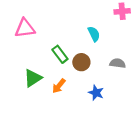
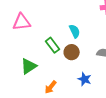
cyan semicircle: (94, 34) -> (75, 31), moved
orange arrow: (59, 86) -> (51, 87), moved

